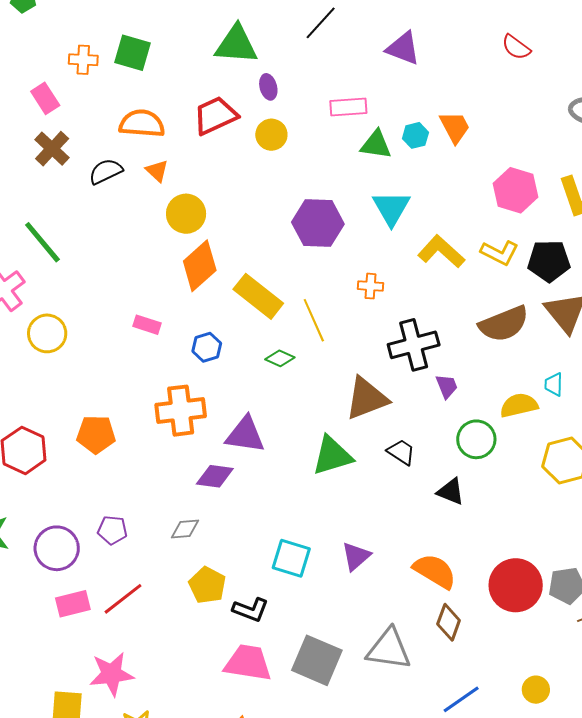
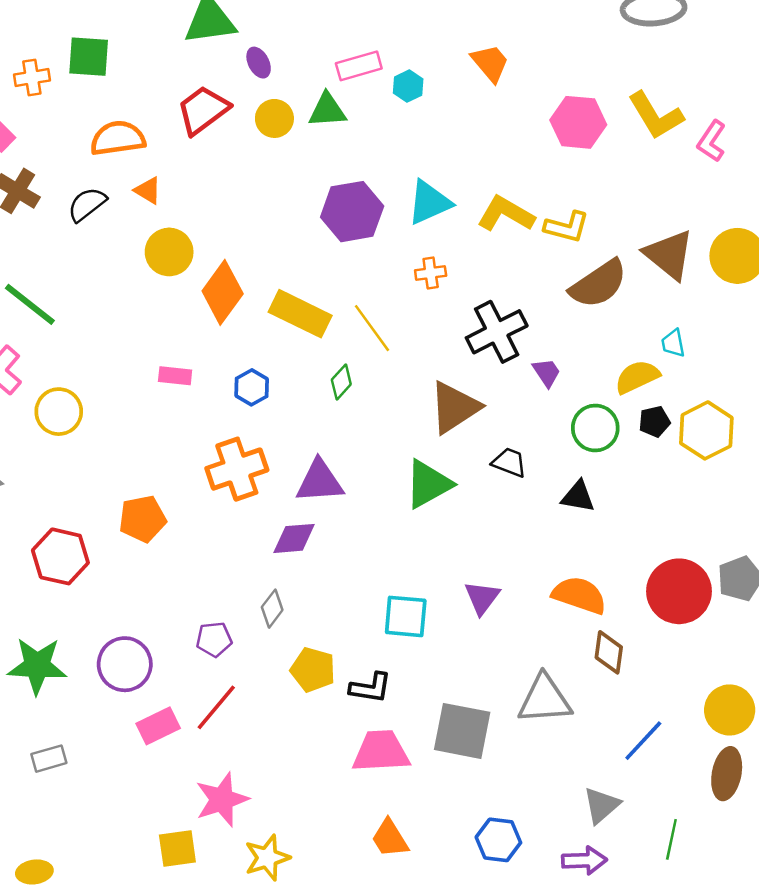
cyan hexagon: (415, 135) -> (408, 86), moved
green triangle: (376, 145) -> (327, 110), moved
cyan triangle: (391, 208) -> (429, 202), moved, turned 48
yellow circle: (186, 214) -> (169, 252), moved
yellow L-shape: (500, 253) -> (567, 227), moved
black pentagon: (549, 261) -> (654, 422), moved, size x0.6
green diamond: (280, 358) -> (341, 382), turned -60
gray diamond: (185, 529) -> (272, 609), turned -36
purple pentagon: (112, 530) -> (214, 639), moved
yellow circle: (536, 690) -> (730, 710), size x1.5

